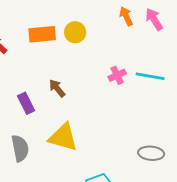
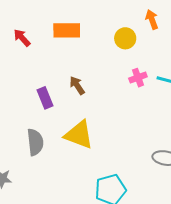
yellow circle: (75, 32) -> (125, 38), moved

